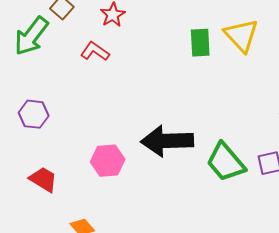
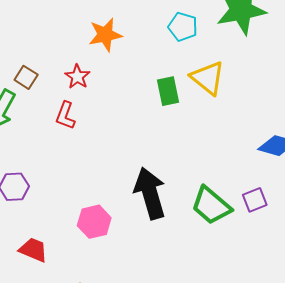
red L-shape: (95, 51) -> (65, 116), turned -96
black arrow: (167, 141) -> (150, 193), turned 84

